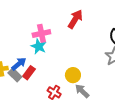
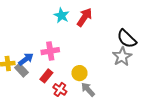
pink cross: (41, 33) -> (50, 51), moved
cyan star: (39, 47) -> (61, 15), moved
red rectangle: (29, 73) -> (46, 76), moved

